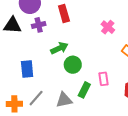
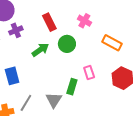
red rectangle: (64, 13) -> (49, 22), moved
green circle: (73, 65) -> (67, 44), moved
gray triangle: (64, 100) -> (54, 100), turned -36

